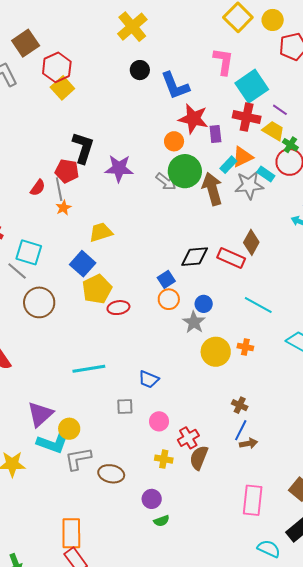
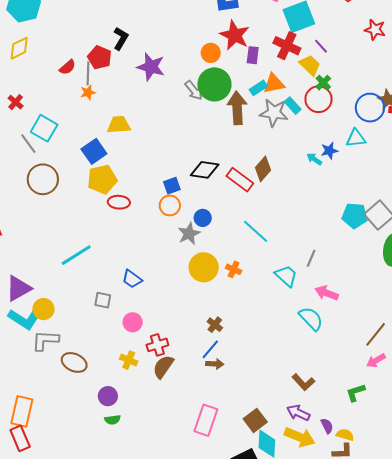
black L-shape: (83, 148) -> (121, 39), size x0.7
cyan line: (89, 369) -> (76, 255), turned -36

